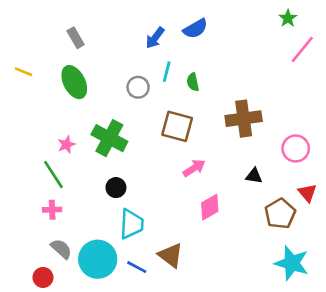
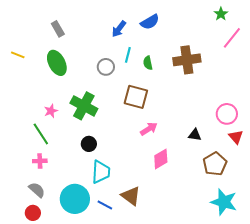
brown cross: (244, 119) -> (187, 60), moved
red triangle: (307, 193) -> (236, 137), moved
gray semicircle: (61, 249) -> (37, 190), moved

